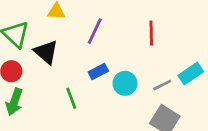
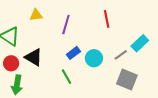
black triangle: (46, 52) -> (34, 57), moved
green line: (71, 98) -> (66, 77), moved

